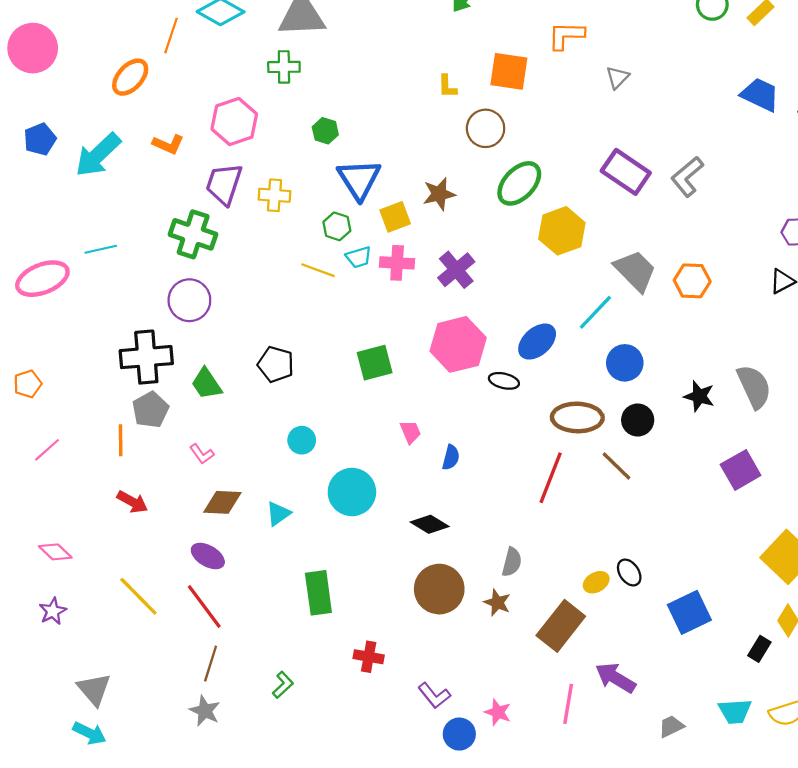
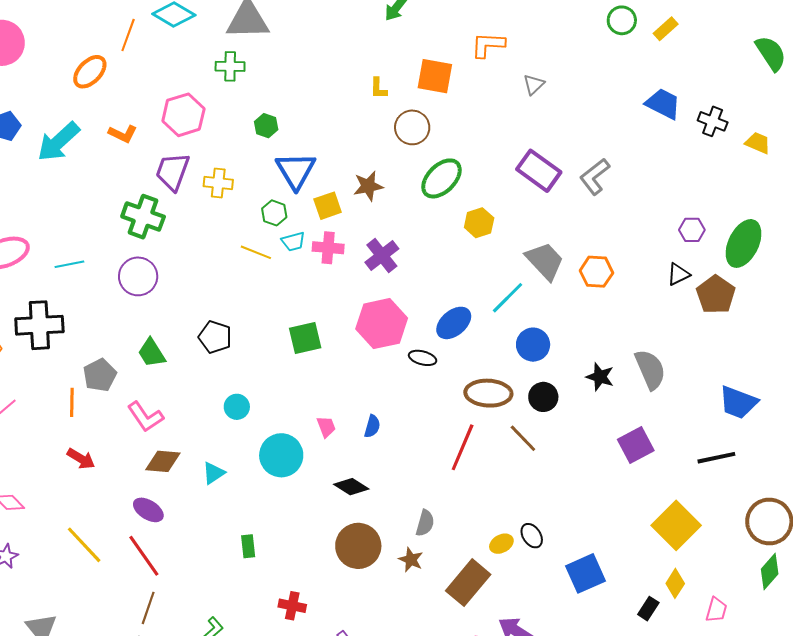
yellow hexagon: (562, 231) -> (479, 223), size x0.7
cyan line: (101, 249) -> (69, 264), moved
black cross: (146, 357) -> (39, 325), moved
pink trapezoid: (410, 432) -> (326, 427), moved
pink L-shape: (202, 454) -> (145, 417), size x1.6
green rectangle: (318, 593) -> (248, 546), size x0.6

